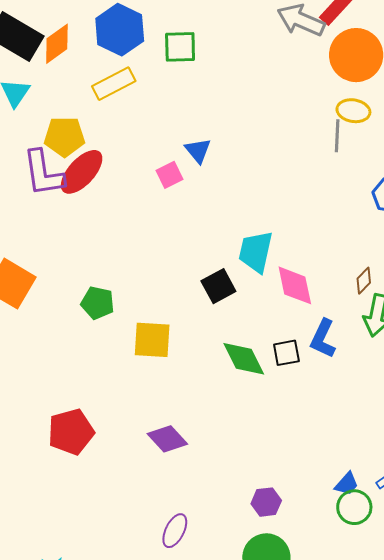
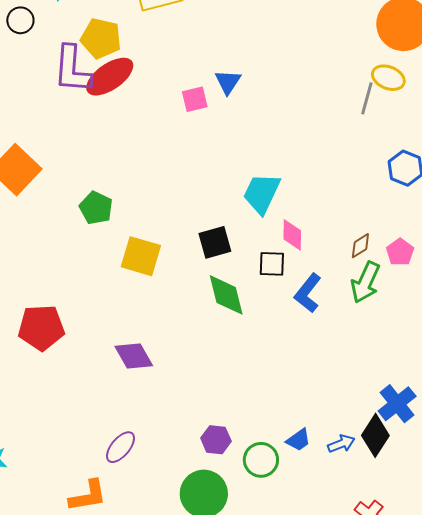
pink diamond: (295, 285) -> (292, 235), size x0.7
black square: (218, 286) -> (215, 242), moved
black square: (286, 353) -> (272, 264), moved
green circle: (354, 507) -> (261, 460), moved

